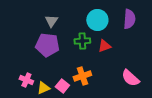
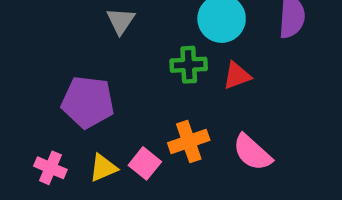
purple pentagon: (47, 45) -> (88, 102), moved
pink semicircle: (130, 78) -> (252, 152), moved
pink cross: (26, 80) -> (50, 168), moved

